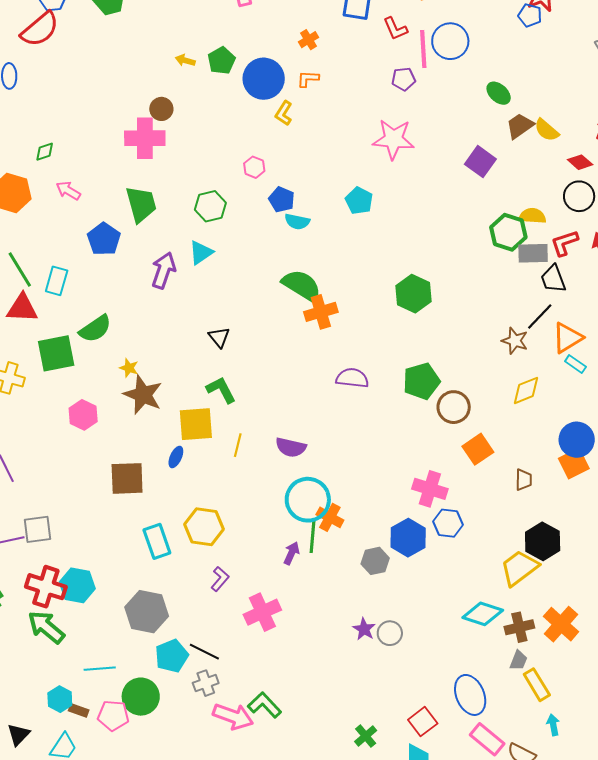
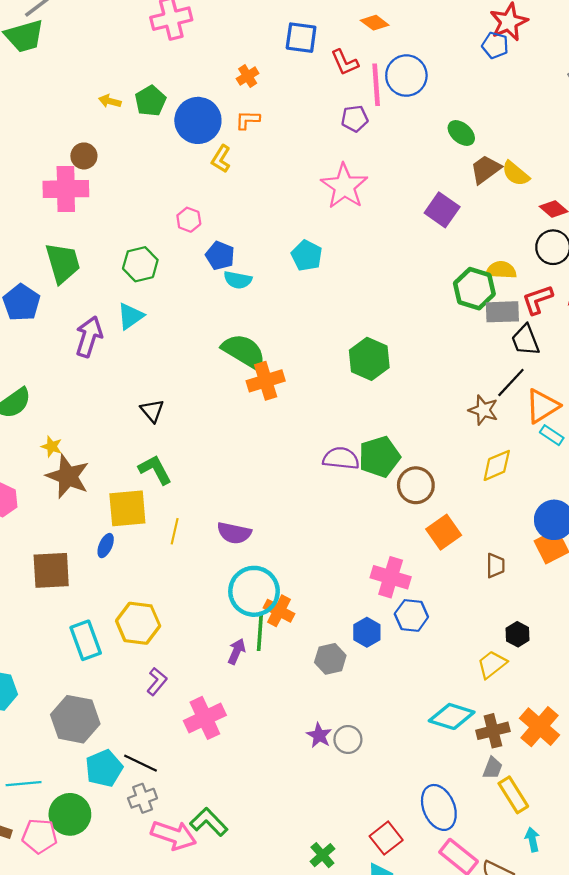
pink star: (393, 139) -> (344, 186), turned 30
purple semicircle: (352, 378) -> (341, 458), moved
blue hexagon: (408, 538) -> (367, 632), size x0.7
black hexagon: (543, 541) -> (518, 634), size x0.6
yellow trapezoid: (519, 568) -> (492, 664), size x0.7

